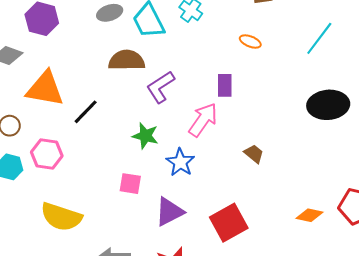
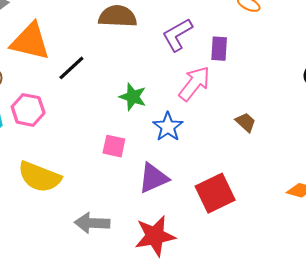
purple L-shape: (160, 87) -> (177, 35), moved

